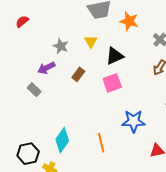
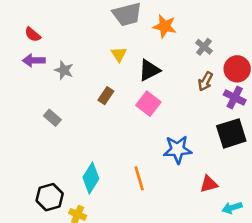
red semicircle: (22, 21) -> (33, 34), turned -96
gray star: (61, 46) -> (64, 70), moved
purple arrow: (46, 68) -> (34, 60), moved, turned 30
pink square: (112, 83) -> (148, 104), turned -30

